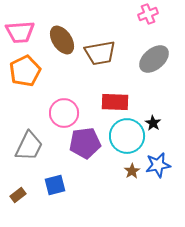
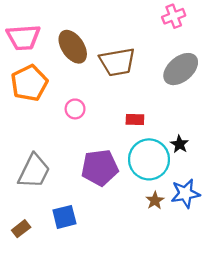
red rectangle: (115, 102) -> (135, 120), size x0.6
pink circle: (64, 113) -> (75, 109), moved, size x0.6

